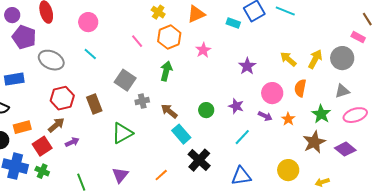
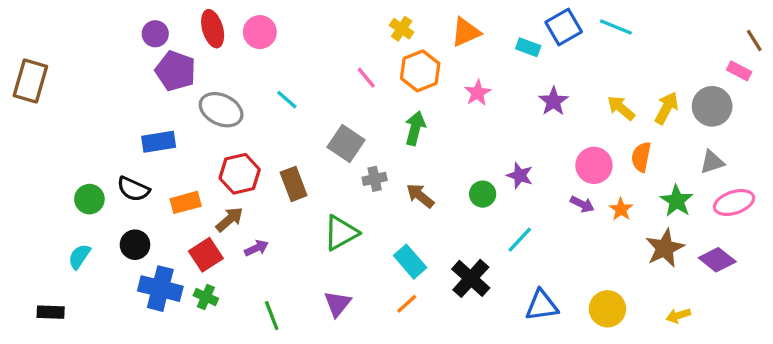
pink circle: (88, 22) -> (260, 32), moved
purple star: (247, 66) -> (553, 101), moved
purple star: (236, 106) -> (520, 175), moved
orange rectangle: (22, 127) -> (186, 202), moved
cyan rectangle: (181, 134) -> (410, 262), moved
cyan line: (242, 137) -> (520, 240), moved
yellow circle: (288, 170) -> (607, 309), moved

